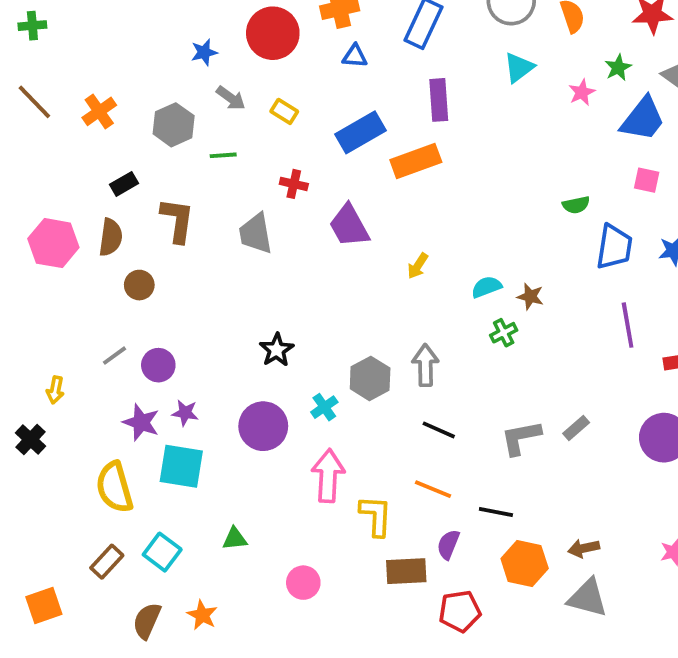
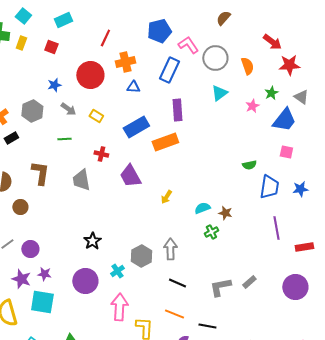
gray hexagon: (174, 125) -> (32, 111), moved
black rectangle: (124, 184) -> (11, 138), moved

